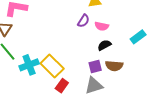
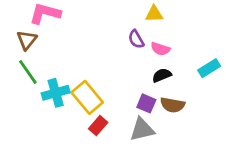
purple semicircle: (83, 21) -> (136, 39), turned 112
purple square: (95, 66) -> (146, 103), turned 32

